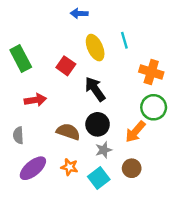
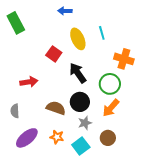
green rectangle: (21, 59) -> (16, 23), moved
green circle: (154, 107) -> (110, 84), moved

